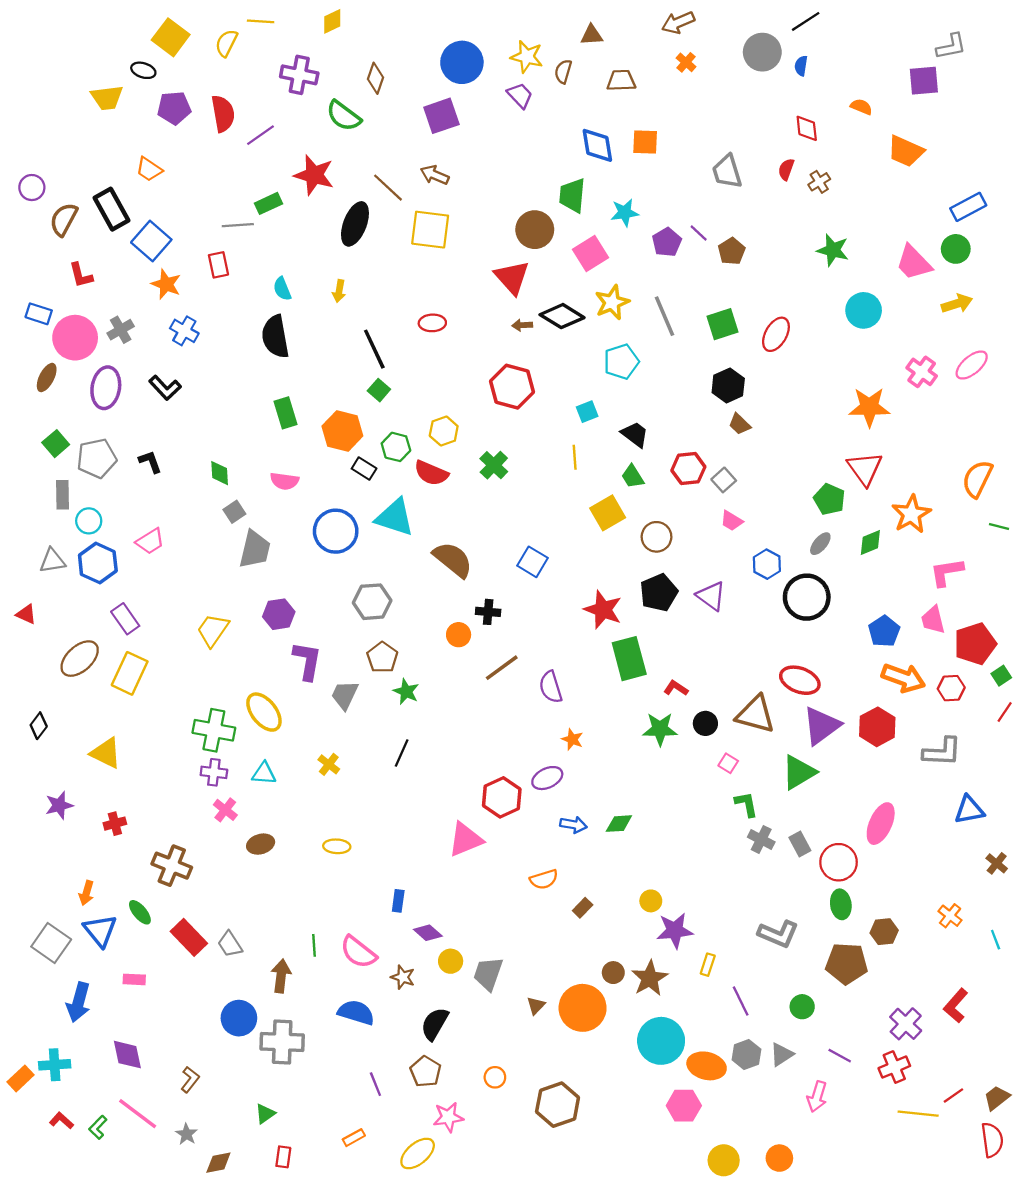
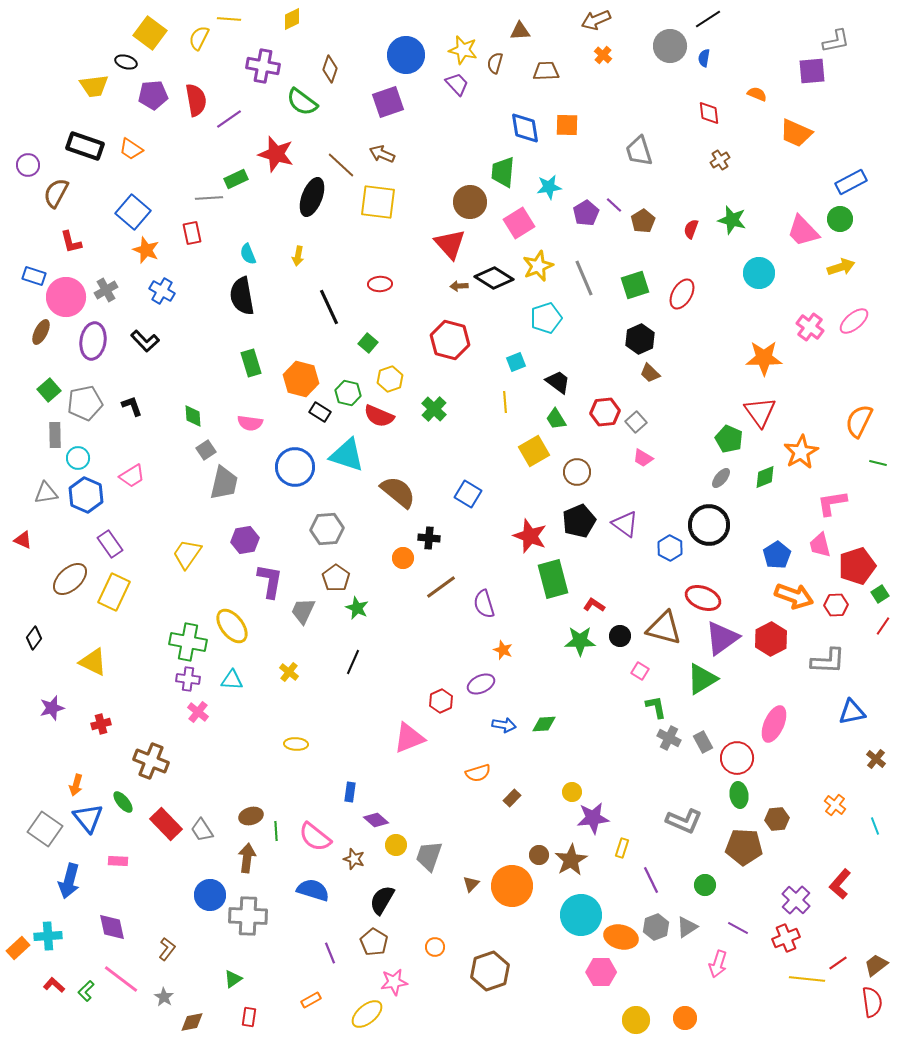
red semicircle: (786, 169) -> (691, 229), moved
black rectangle: (111, 209) -> (85, 146), moved, turned -42
green square: (379, 390) -> (368, 343), moved
blue hexagon: (767, 564) -> (670, 548), moved
red hexagon: (502, 797) -> (441, 701), size x0.7
brown ellipse: (261, 844) -> (251, 816), moved

